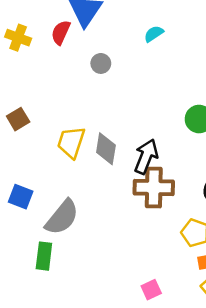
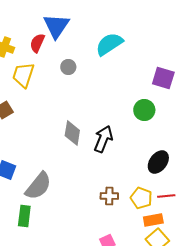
cyan semicircle: (154, 34) -> (109, 44), size x1.8
yellow trapezoid: (71, 142) -> (23, 75), moved
brown cross: (154, 188) -> (109, 196), moved, size x0.6

